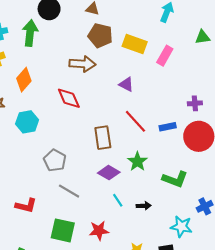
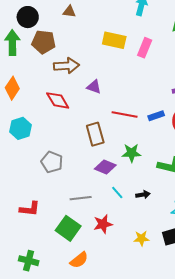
brown pentagon: (100, 35) -> (44, 42), moved
purple triangle: (126, 84) -> (94, 87), moved
red line: (135, 121) -> (125, 114), turned -30
green star: (137, 162) -> (131, 153), turned -30
gray line: (69, 191) -> (81, 198), moved, turned -30
green square: (63, 230) -> (68, 228), turned 30

